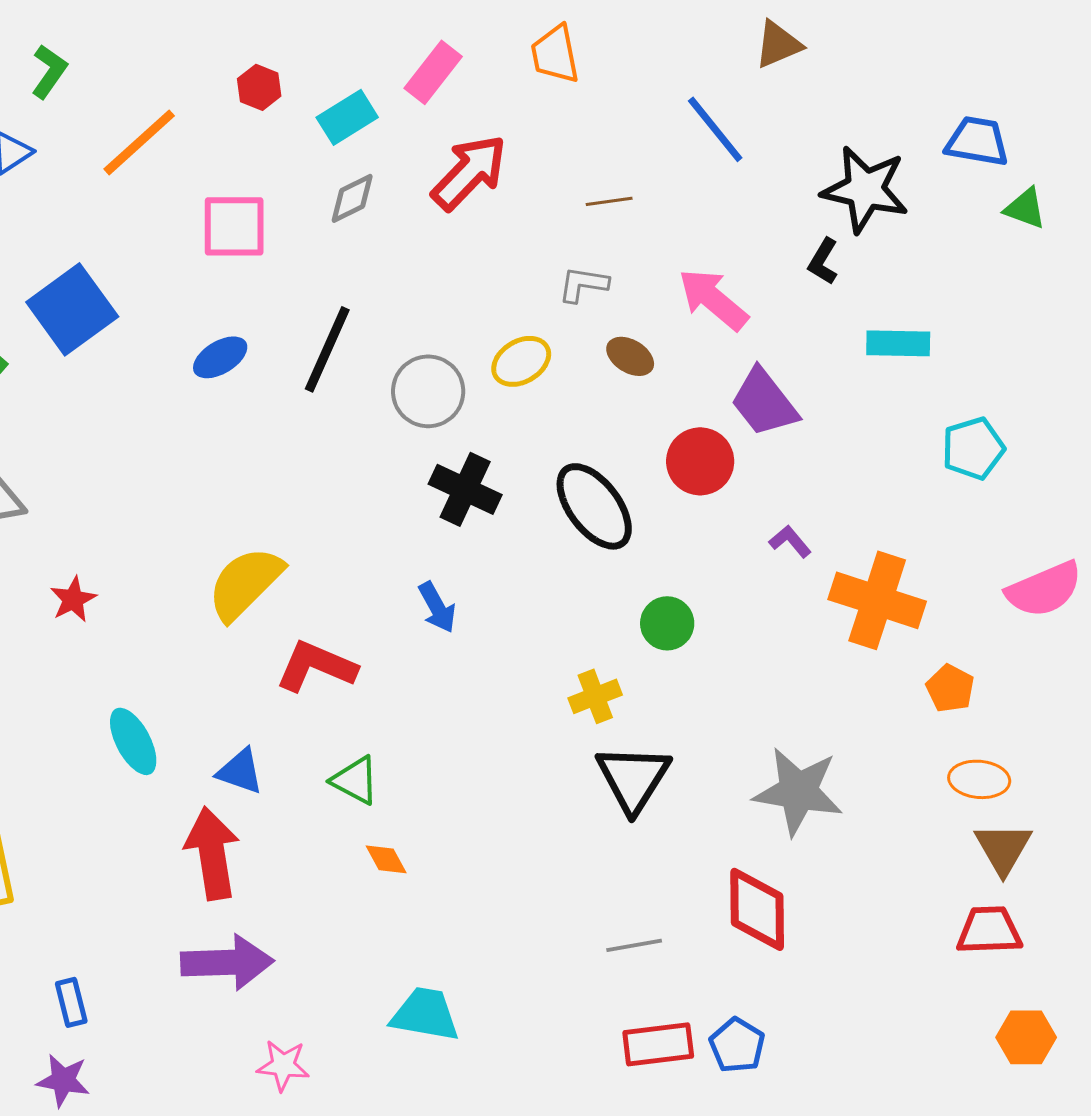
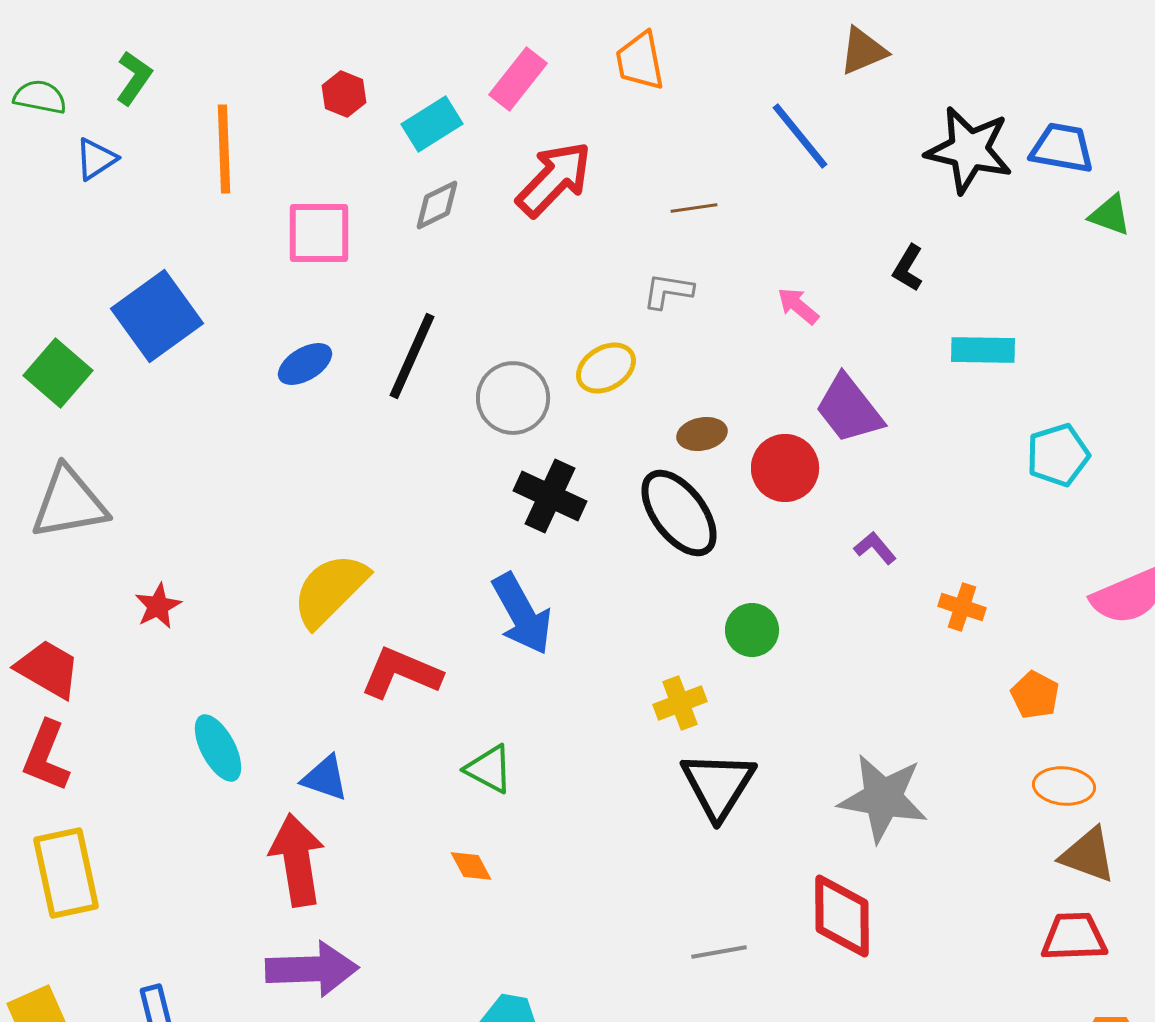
orange line: (139, 142) -> (224, 149), turned -50
black star: (865, 189) -> (969, 150), moved
pink arrow: (713, 299) -> (798, 306), size x0.6
brown ellipse: (630, 356) -> (702, 434), moved, turned -42
orange cross: (877, 600) -> (962, 607), size x0.5
blue arrow: (437, 607) -> (522, 614), size x1.6
green triangle: (355, 780) -> (489, 769), moved
brown triangle: (1003, 848) -> (1088, 855), turned -40

